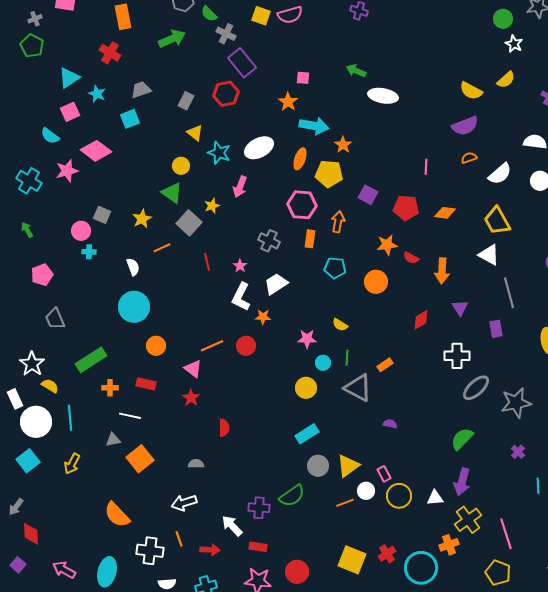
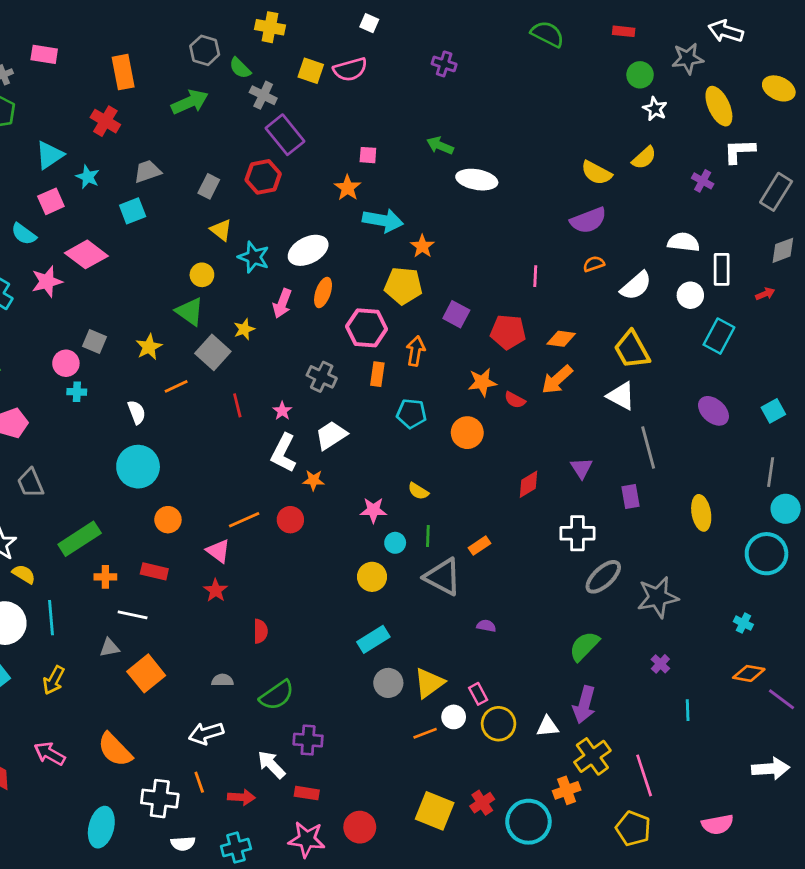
orange ellipse: (300, 159) -> (323, 292), moved
orange arrow: (442, 271) -> (557, 380), moved, turned 45
green semicircle: (292, 496) -> (277, 695), moved
pink arrow: (64, 570) -> (50, 754), moved

